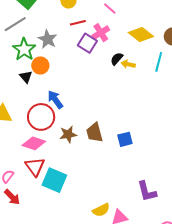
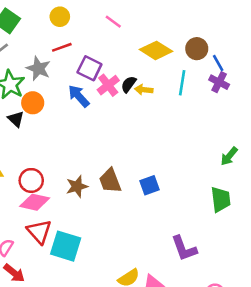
red line: (78, 23) -> (62, 47), moved
pink cross: (101, 33) -> (108, 85), moved
blue arrow: (55, 100) -> (79, 96), moved
red circle: (41, 117) -> (31, 180), moved, size x0.7

